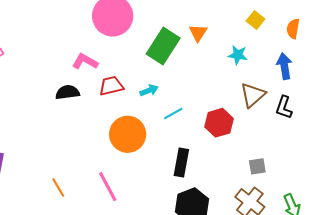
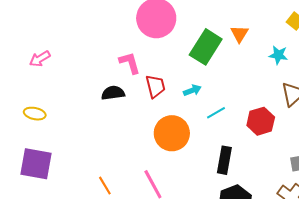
pink L-shape: (85, 62) -> (130, 63), turned 45
red trapezoid: (111, 86) -> (155, 86), turned 90

